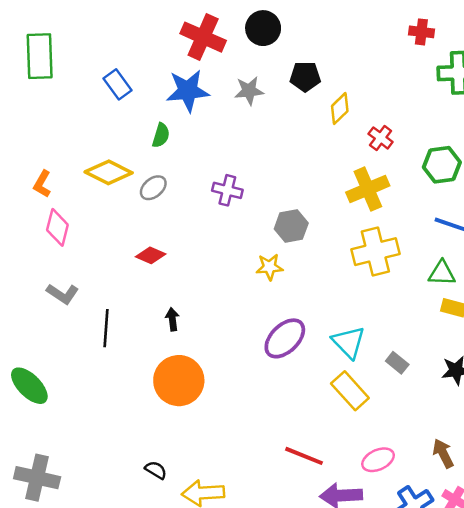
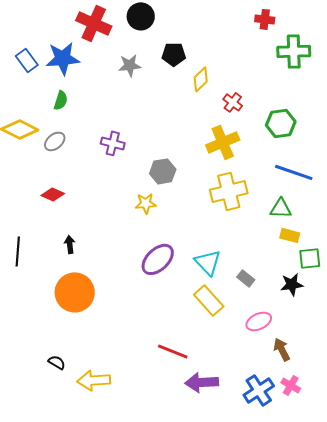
blue star: (188, 91) -> (63, 58), moved
pink ellipse: (378, 460) -> (259, 321), moved

